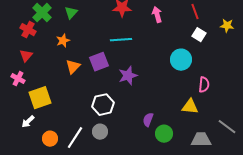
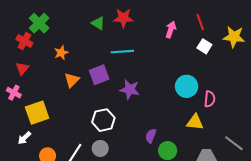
green triangle: (71, 13) -> (98, 23), moved, turned -40
pink arrow: (157, 15) -> (171, 29), moved, turned 35
yellow star: (227, 26) -> (234, 37), size x1.5
cyan circle: (181, 60) -> (187, 86), moved
purple star: (128, 76) -> (130, 89), turned 30

